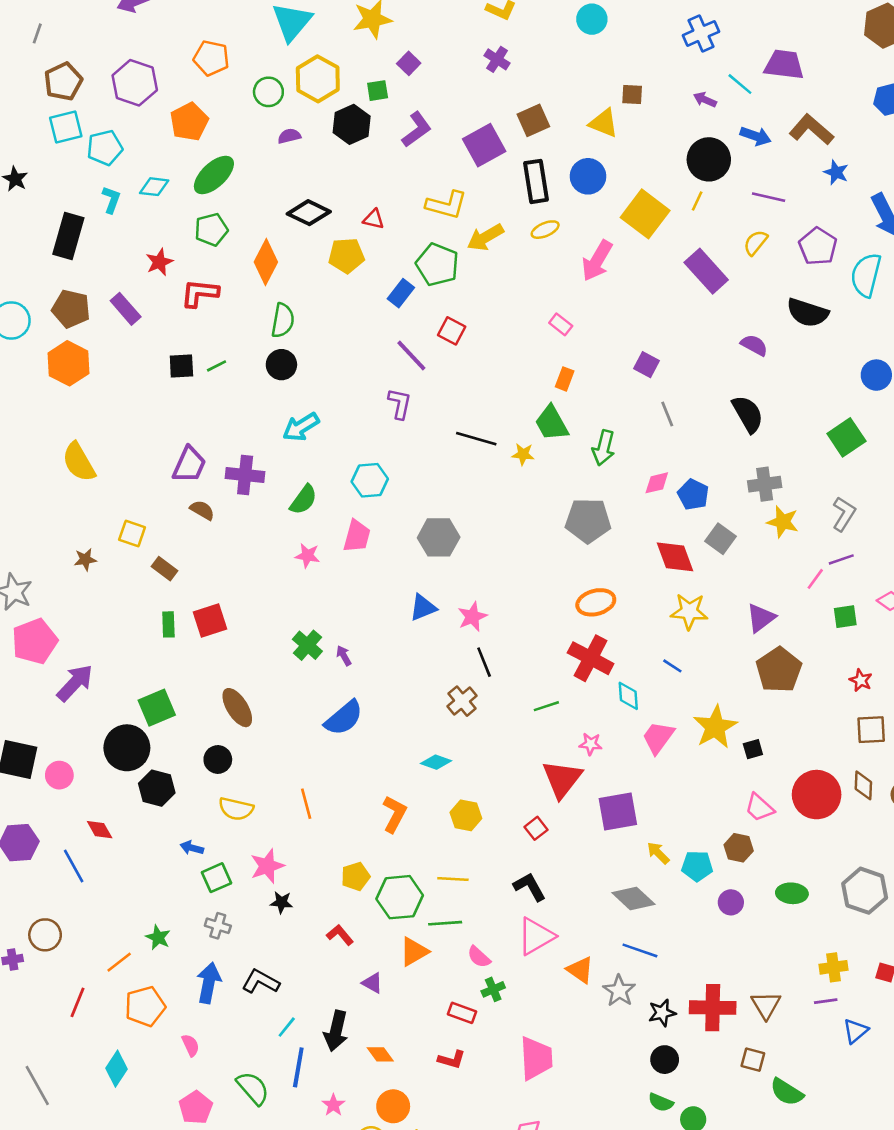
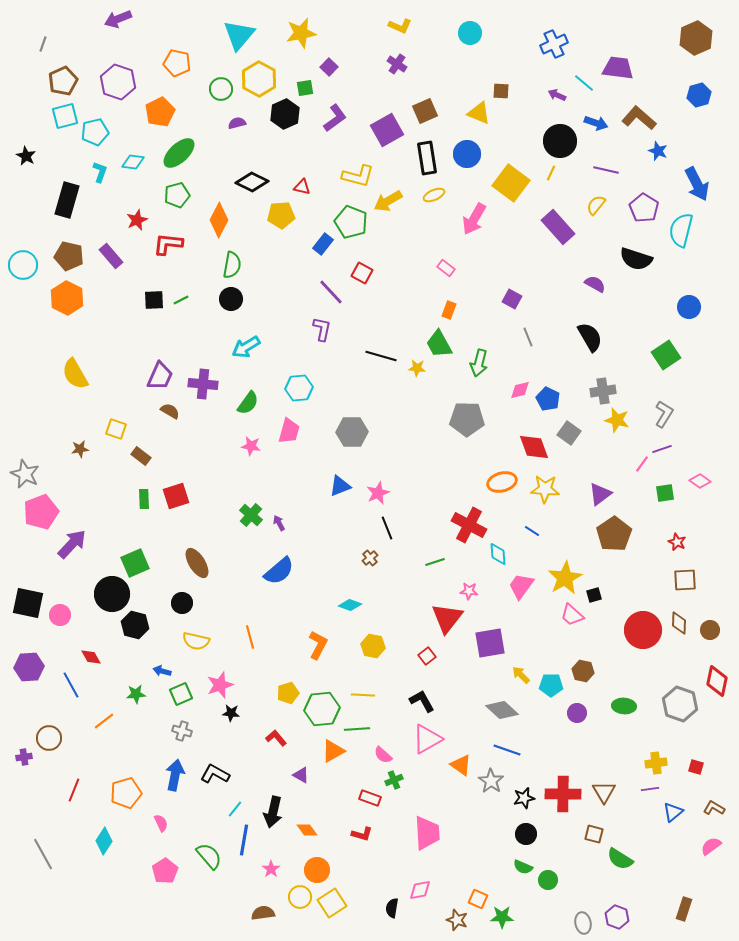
orange ellipse: (596, 602) -> (502, 482), moved
brown cross: (462, 701) -> (370, 558), size x0.7
pink trapezoid: (759, 808) -> (572, 615), moved
green star: (158, 937) -> (136, 694), moved, turned -30
orange line: (119, 962) -> (104, 721), moved

